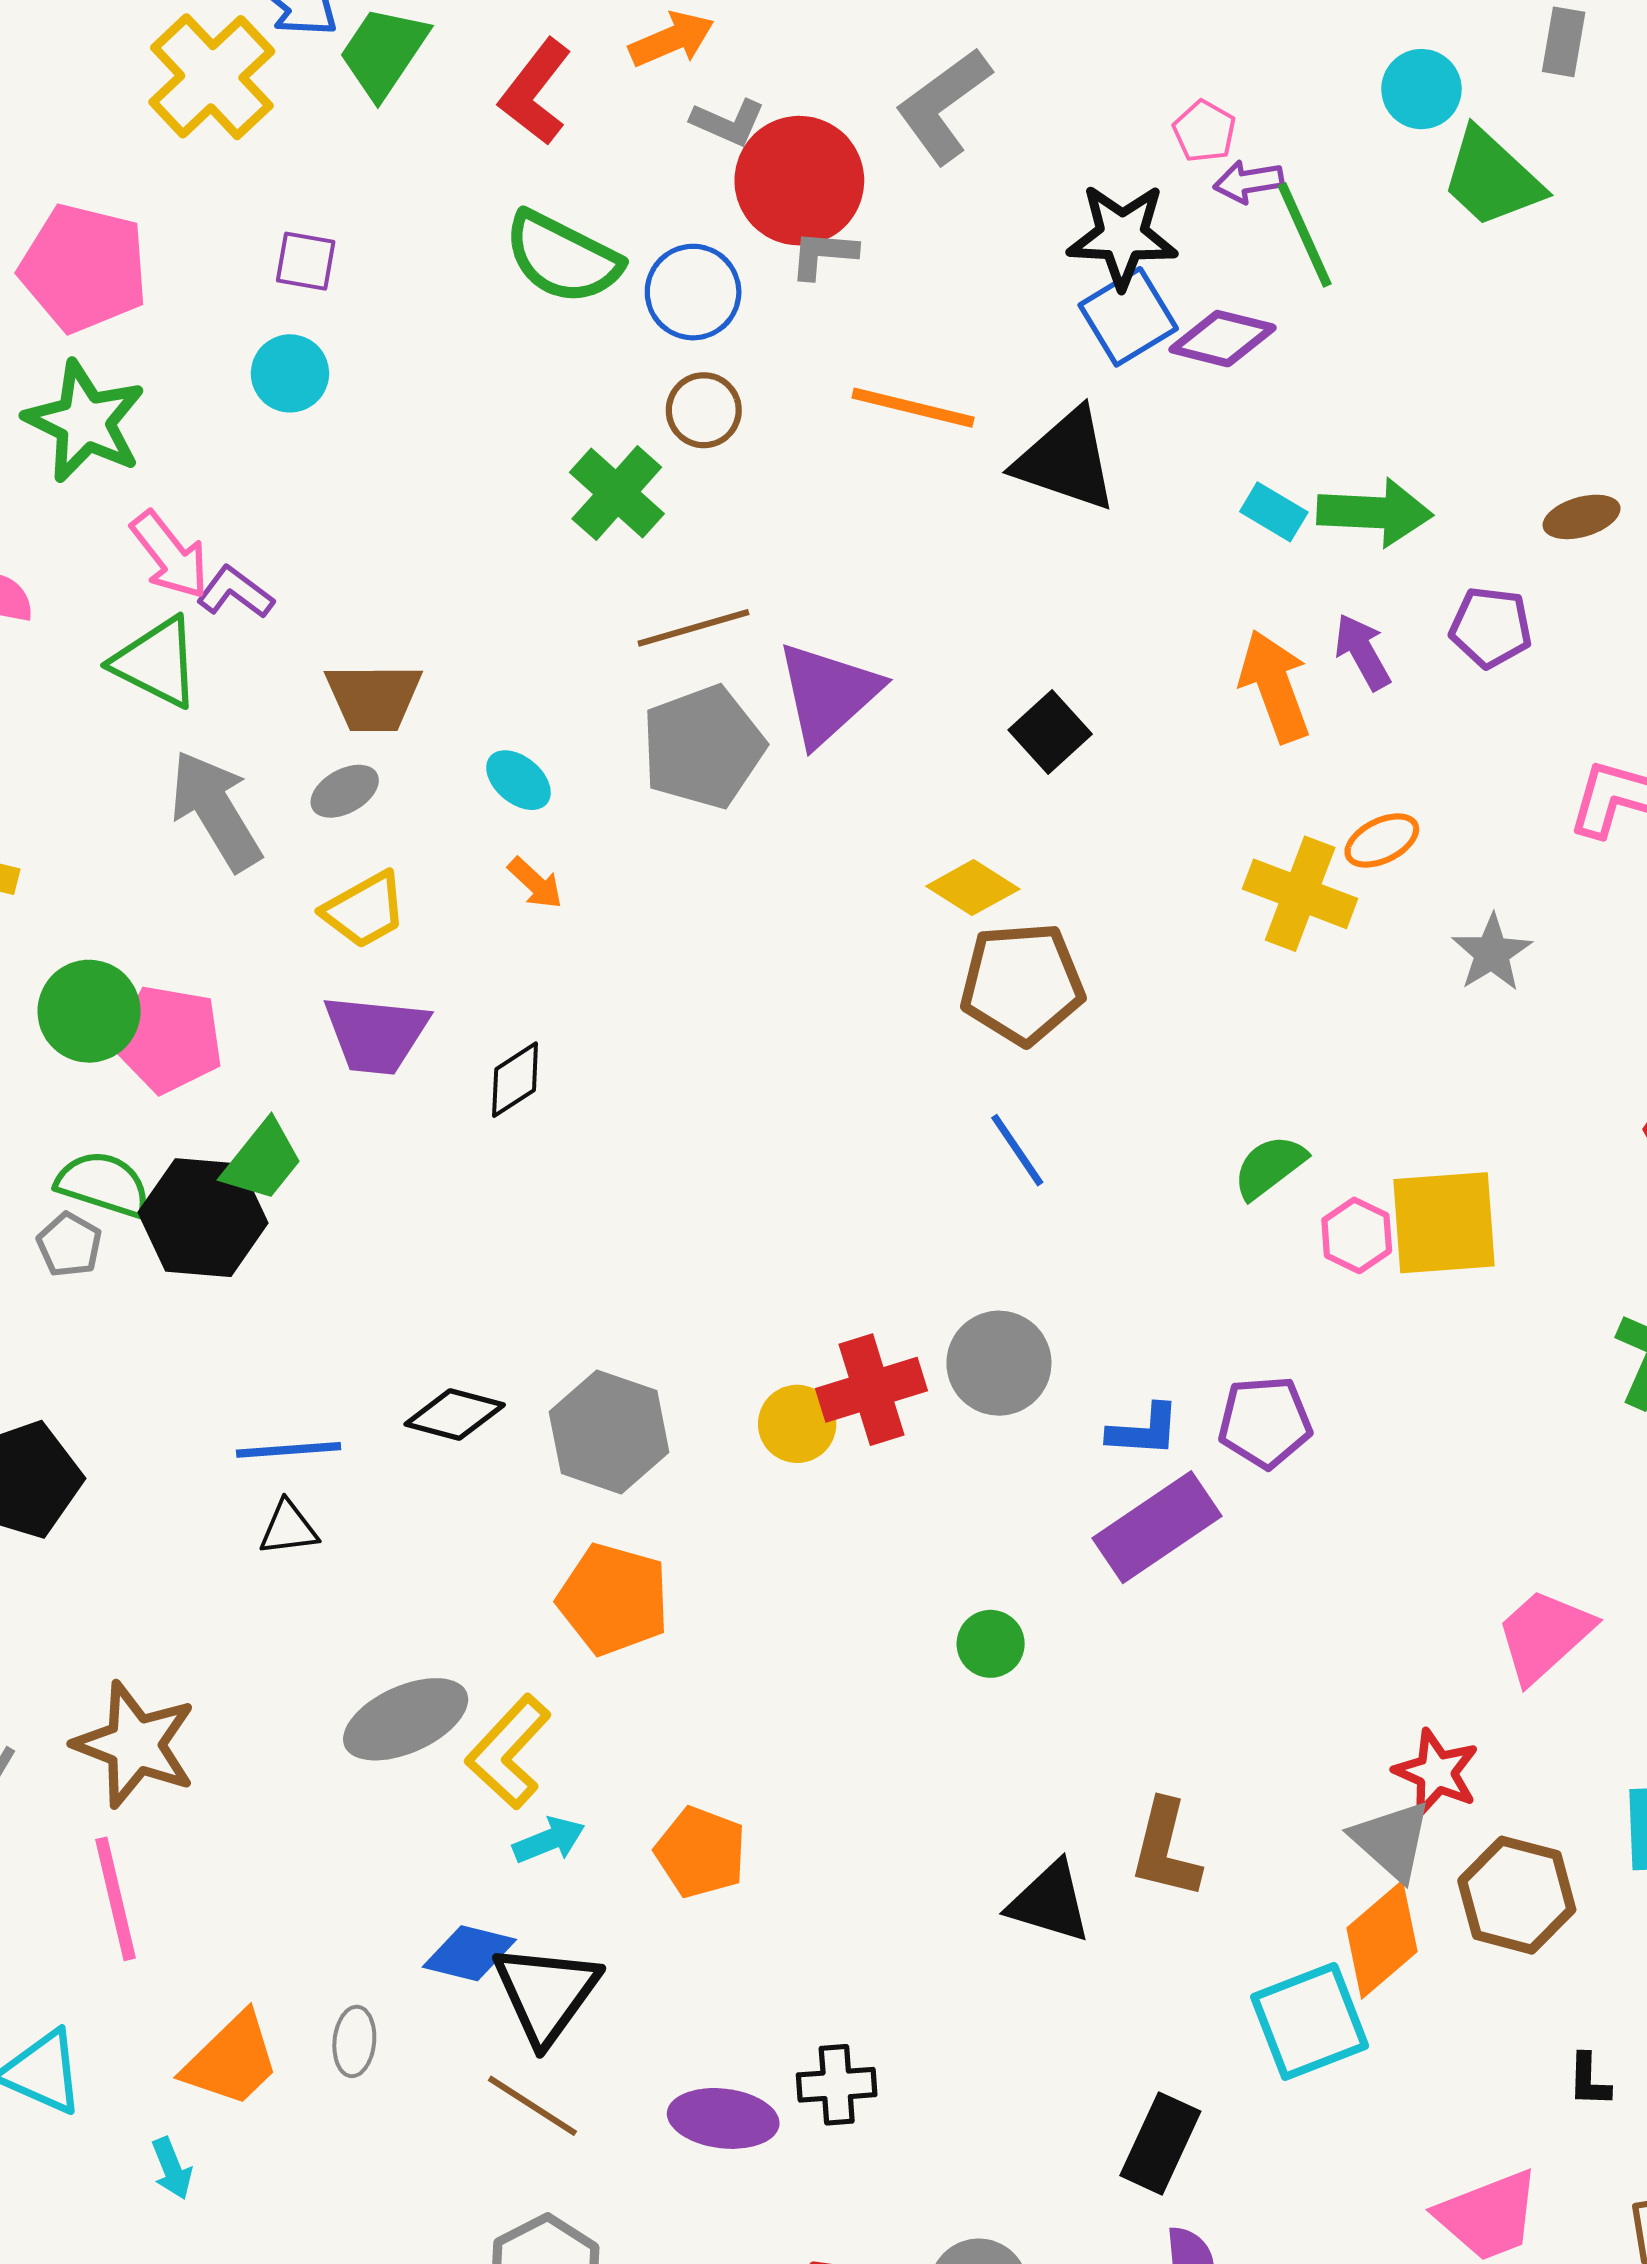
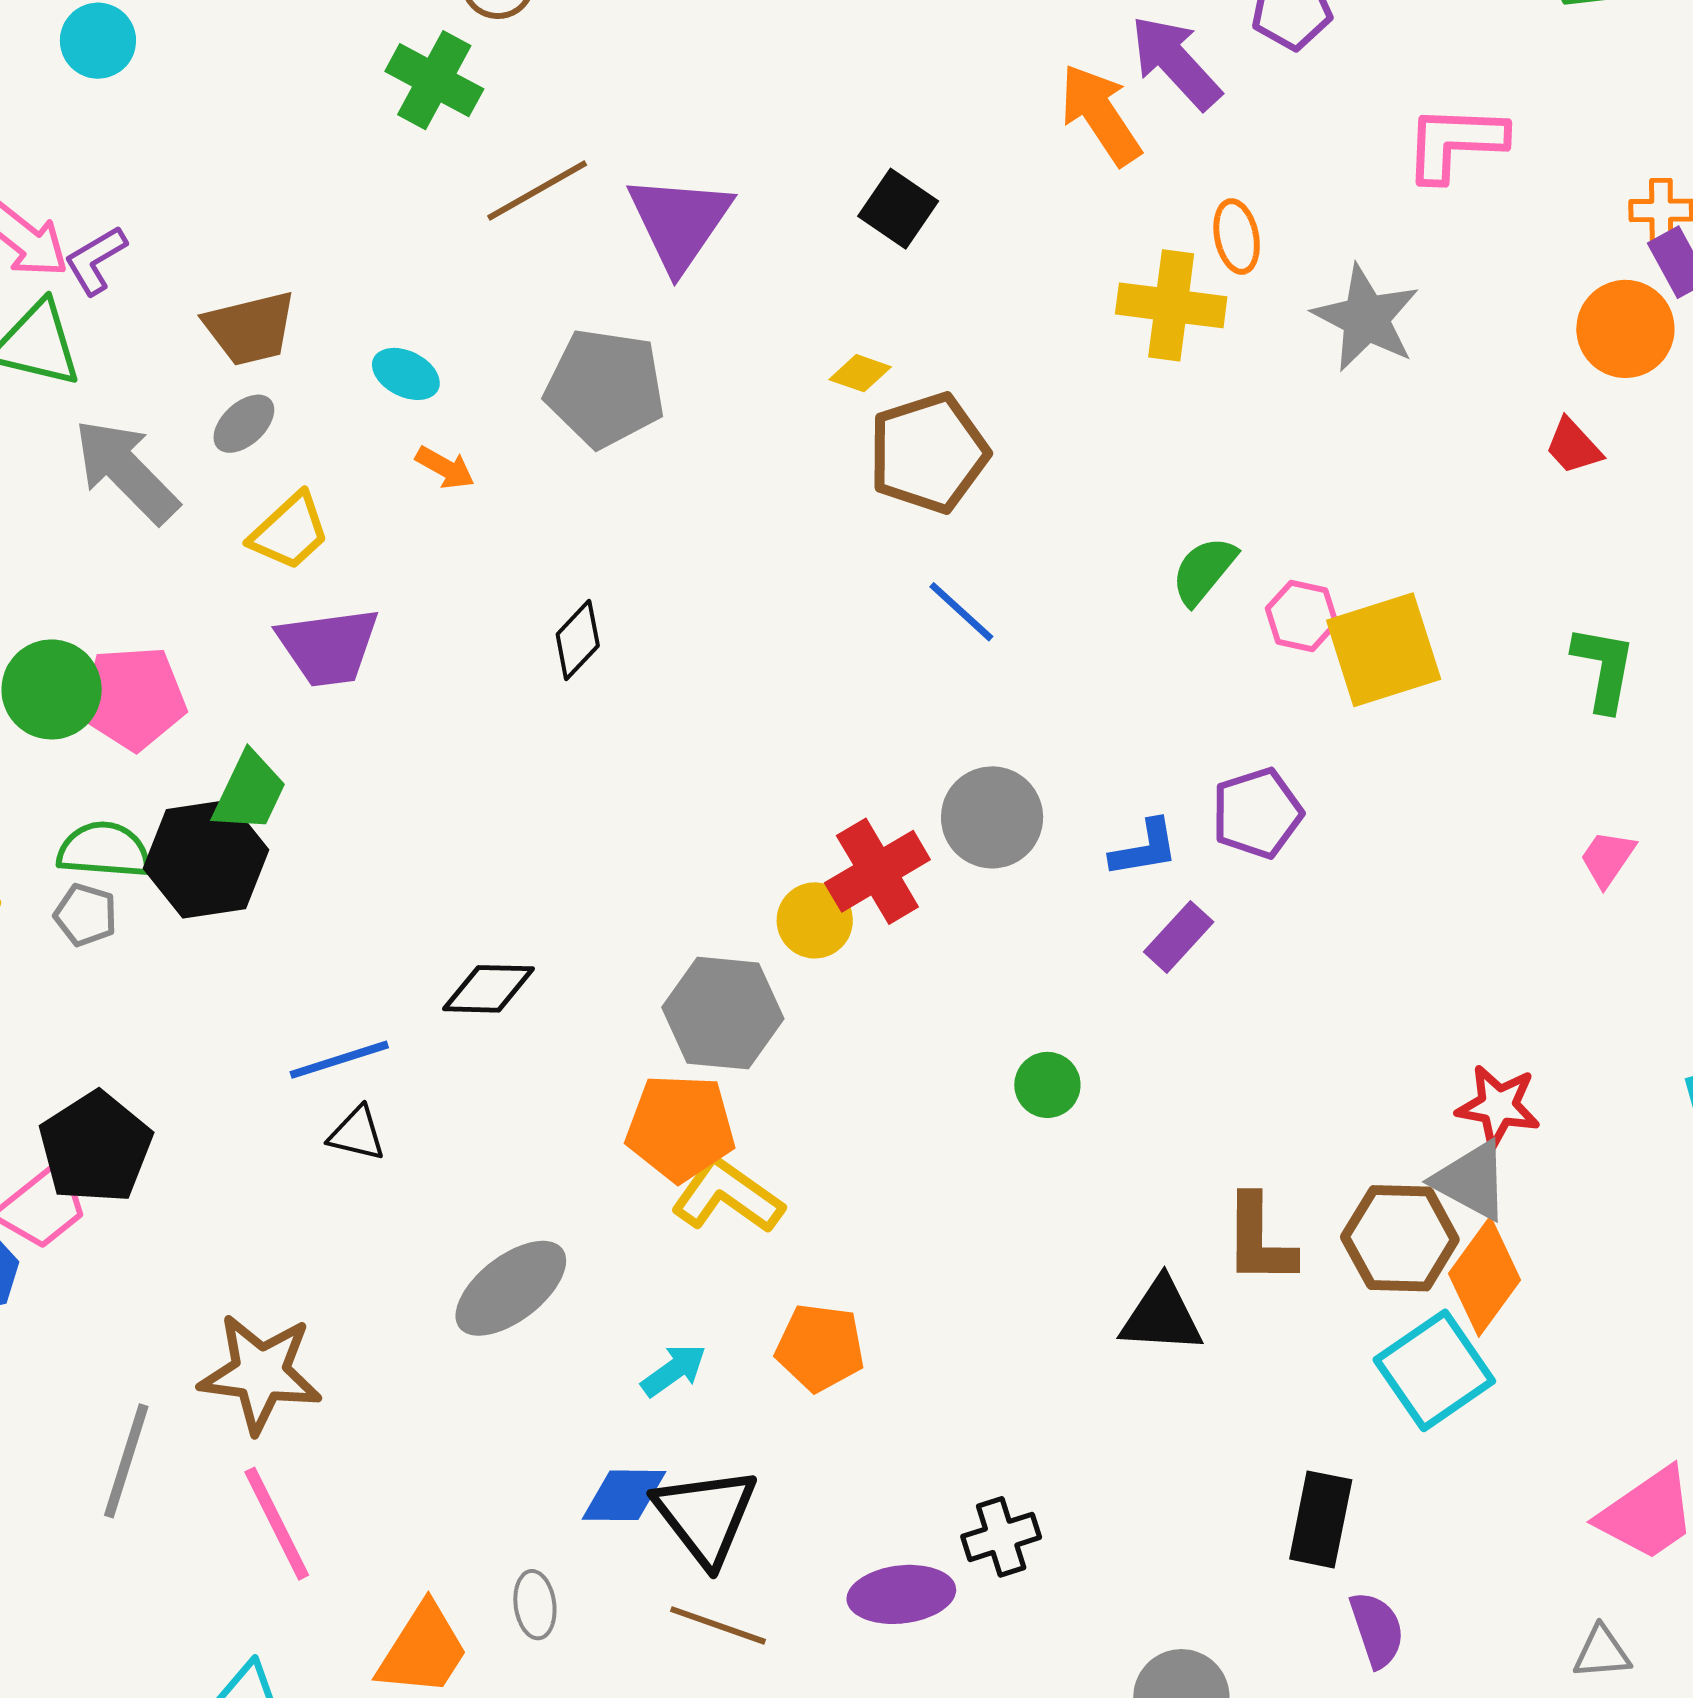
purple L-shape: (235, 592) -> (96, 260), turned -54
purple arrow: (1362, 652) -> (1176, 62), size x1.4
gray pentagon: (703, 747) -> (605, 388), moved, turned -30
orange ellipse: (1382, 841) -> (1237, 236), turned -62
yellow diamond: (973, 888) -> (860, 373), size x0.7
gray star: (1492, 953) -> (1366, 318), size x1.4
black diamond: (515, 1080) -> (578, 640), moved
yellow square: (1444, 1223) -> (1384, 650), moved
gray hexagon: (609, 1432) -> (723, 1013), moved
purple rectangle: (1157, 1527) -> (1179, 937), size x0.6
black triangle: (288, 1528) -> (357, 1134), turned 34
pink trapezoid: (1544, 1635) -> (1607, 858), moved, size x0.6
yellow L-shape: (509, 1752) -> (727, 1196), moved, turned 96
brown hexagon: (1517, 1895) -> (1400, 1238), moved

